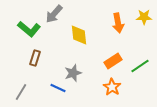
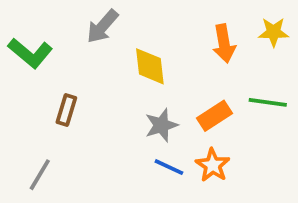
green L-shape: (29, 29) -> (30, 53), moved
green line: (140, 66) -> (268, 102), moved, turned 42
gray star: (73, 73) -> (161, 125), moved
blue line: (58, 88) -> (169, 167), moved

